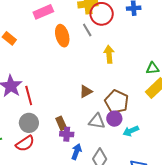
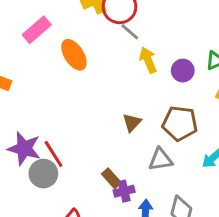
gray line: (87, 30) -> (130, 32), moved
purple circle: (114, 119) -> (183, 71), moved
gray circle: (29, 123) -> (43, 174), moved

